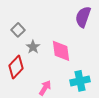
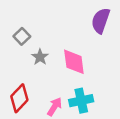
red diamond: (16, 67) -> (19, 98), moved
cyan cross: (80, 81) -> (81, 101), moved

